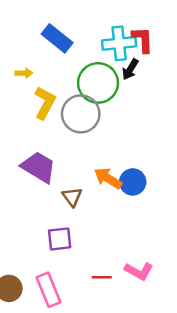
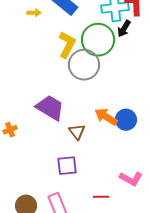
yellow arrow: (24, 73) -> (34, 13), moved
yellow L-shape: (45, 103) -> (67, 45), moved
pink L-shape: (139, 271) -> (131, 179), moved

